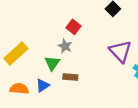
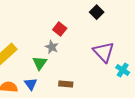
brown rectangle: (70, 77) -> (66, 84), moved
blue triangle: (43, 86) -> (31, 84), turned -32

